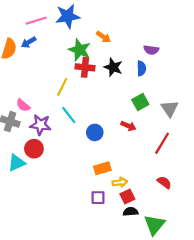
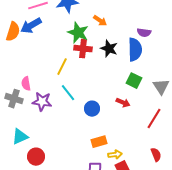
blue arrow: (29, 42) -> (31, 26), size x1.5
blue semicircle: (141, 68) -> (135, 50), size x1.6
green square: (140, 102) -> (134, 81), turned -35
pink semicircle: (23, 105) -> (26, 84), turned 40
red circle: (34, 149) -> (36, 157), moved
red semicircle: (164, 182) -> (156, 155), turned 32

